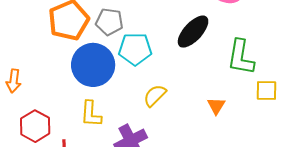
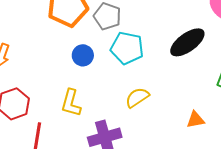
blue circle: (93, 65) -> (83, 55), size x0.5
orange triangle: (216, 106) -> (195, 120), turned 36

